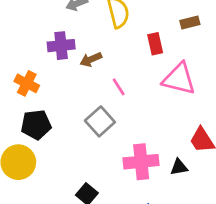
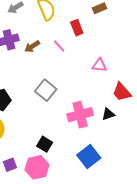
pink triangle: (179, 79) -> (99, 65), moved, size x0.6
pink line: (119, 87) -> (59, 46), moved

